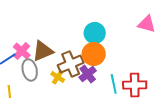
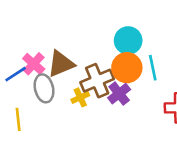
yellow cross: (58, 77) -> (80, 97), turned 32
cyan line: (114, 84) -> (153, 68), moved

